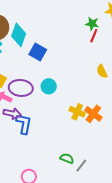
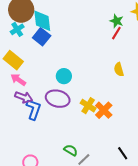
cyan diamond: (19, 35) -> (42, 21), turned -35
blue square: (38, 52) -> (42, 37), moved
purple ellipse: (21, 88) -> (58, 99), moved

